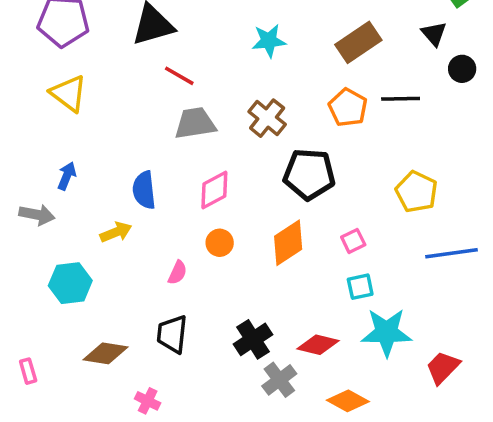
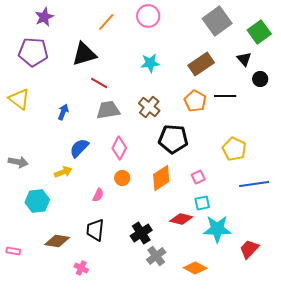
yellow triangle: (69, 93) -> (19, 99), moved
blue arrow: (67, 176) -> (63, 112), moved
blue semicircle: (144, 190) -> (79, 148), turned 50
pink diamond: (214, 190) -> (119, 148), turned -35
red diamond: (318, 345) -> (181, 219), moved
pink rectangle: (28, 371) -> (13, 251), turned -64

